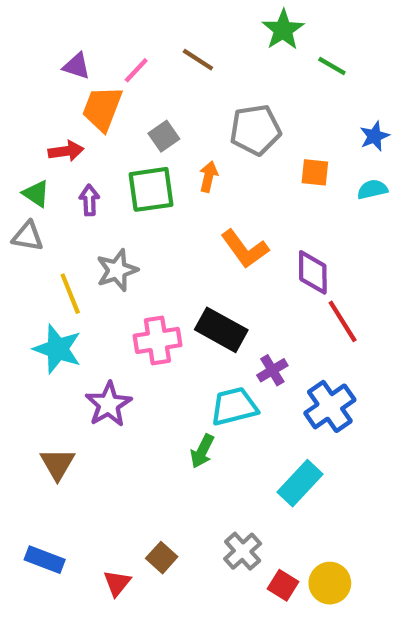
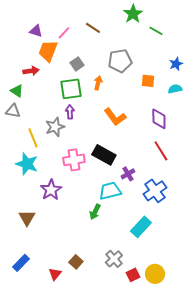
purple arrow: (89, 200) -> (70, 112), moved
purple diamond: (313, 272) -> (159, 119), moved
blue rectangle: (45, 560) -> (21, 263), turned -66
red square: (283, 585) -> (133, 275), turned 32

